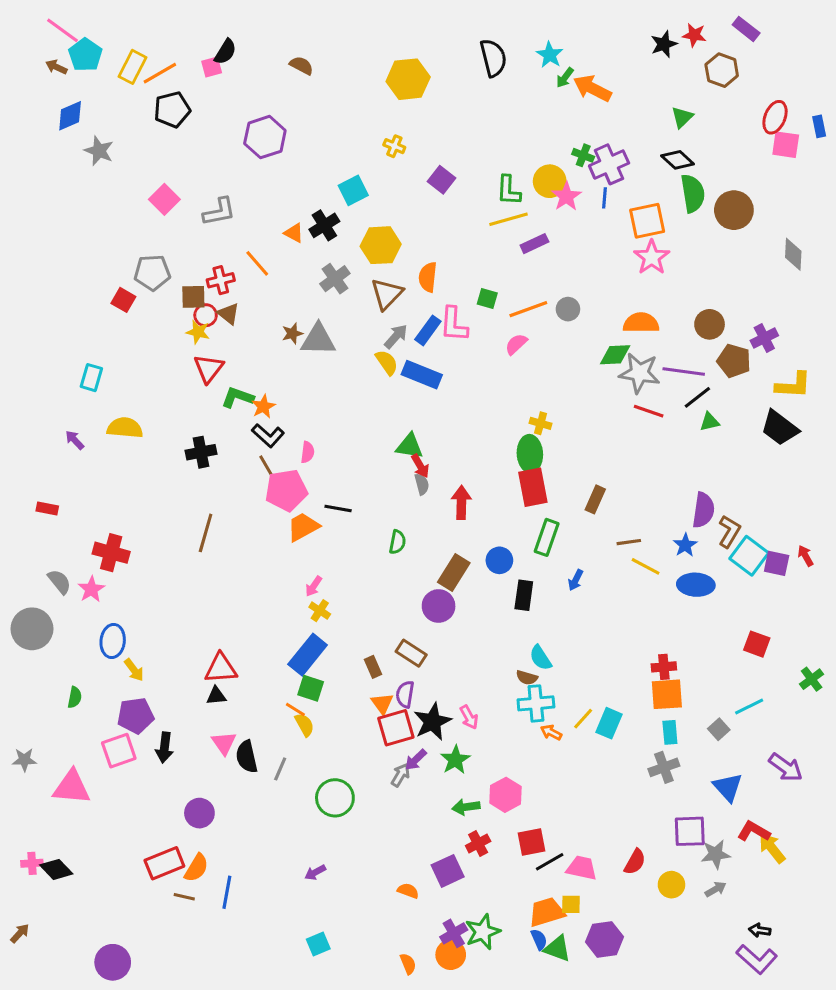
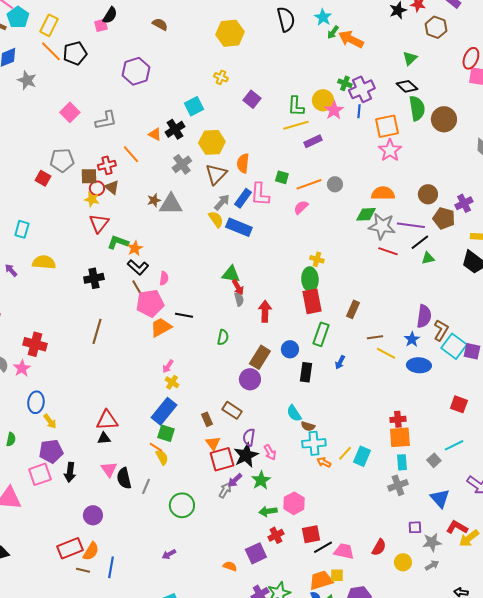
orange line: (160, 73) -> (51, 51), moved, turned 75
cyan semicircle: (541, 658) -> (294, 413), moved
purple semicircle: (405, 694) -> (249, 437), moved
purple square: (690, 831) -> (415, 527), size x0.6
yellow arrow: (772, 848) -> (469, 538), turned -90

